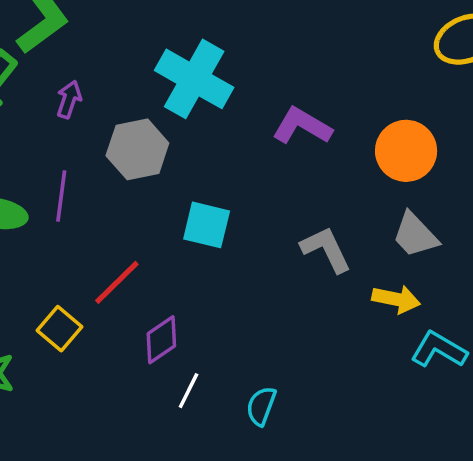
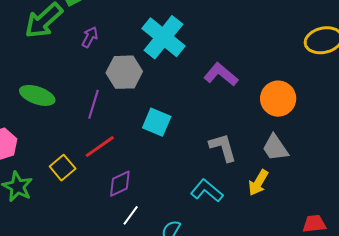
purple line: (61, 196) -> (94, 104), moved
yellow arrow: (396, 299) -> (258, 183), turned 100
cyan L-shape: (439, 350) -> (207, 191), moved

